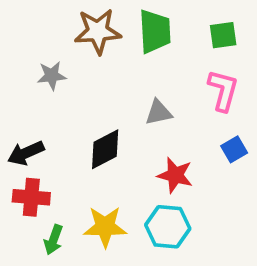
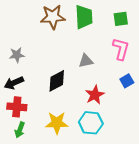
gray star: (52, 76) -> (17, 55), moved
red star: (175, 175) -> (95, 95), turned 30
green arrow: (53, 240) -> (20, 130), moved

